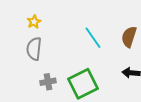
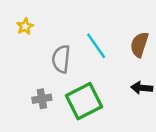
gray semicircle: (34, 49) -> (61, 59), moved

